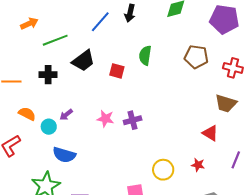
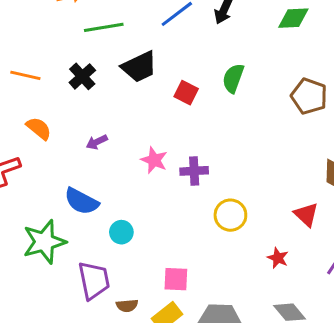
black cross: (48, 75) -> (82, 76), turned 36
cyan circle: (49, 127) -> (121, 232), moved
yellow circle: (163, 170) -> (230, 215), moved

